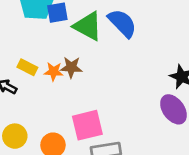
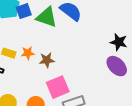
brown star: (71, 67) -> (47, 60), moved

